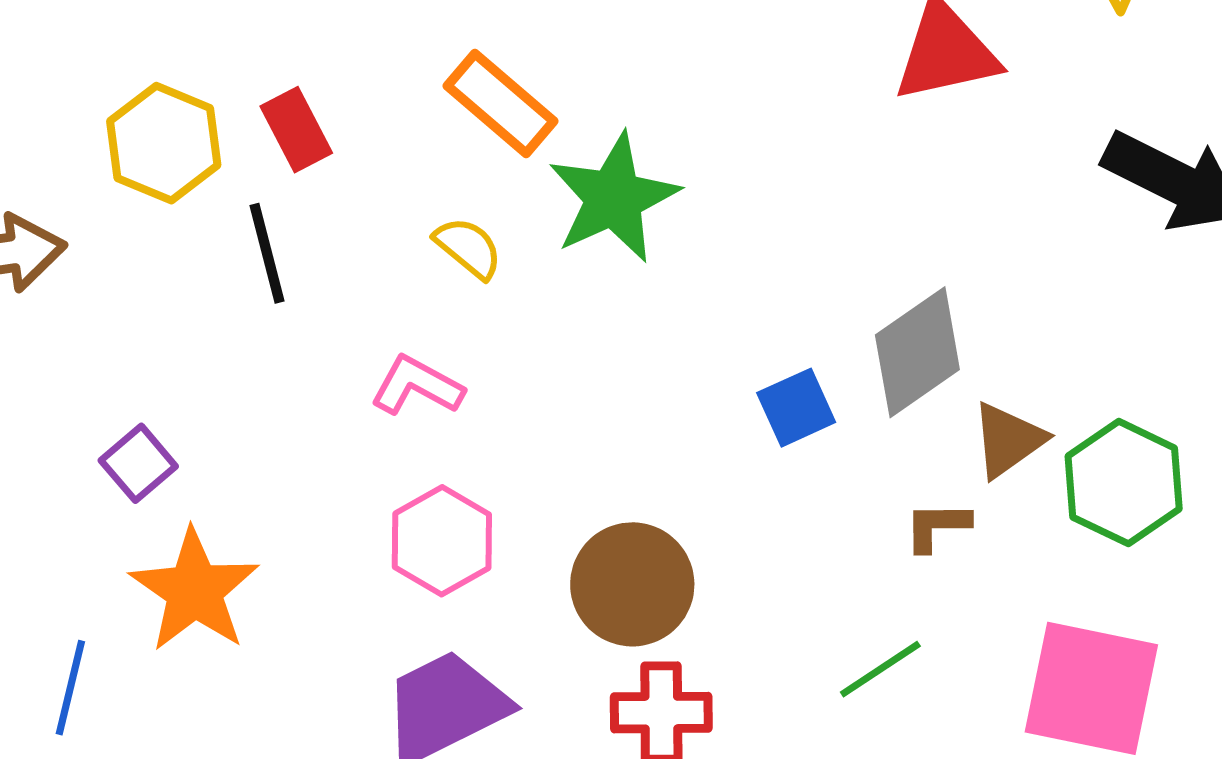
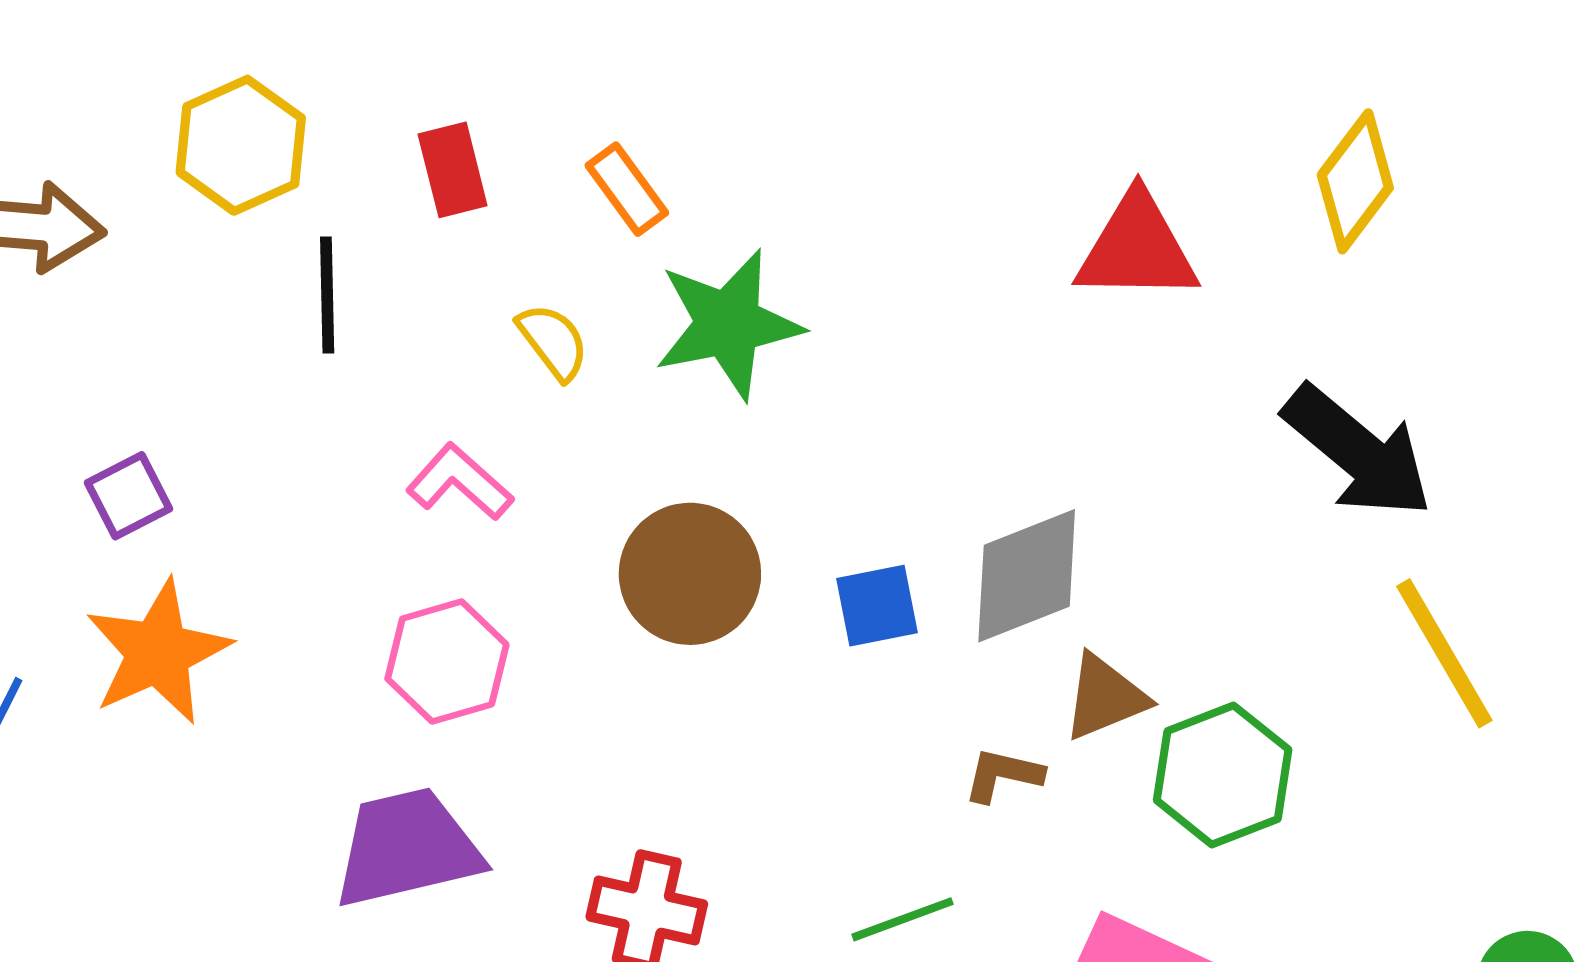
orange rectangle: (501, 103) -> (627, 189), size x0.7
red rectangle: (296, 130) -> (453, 170), moved
brown circle: (632, 584) -> (690, 574), moved

